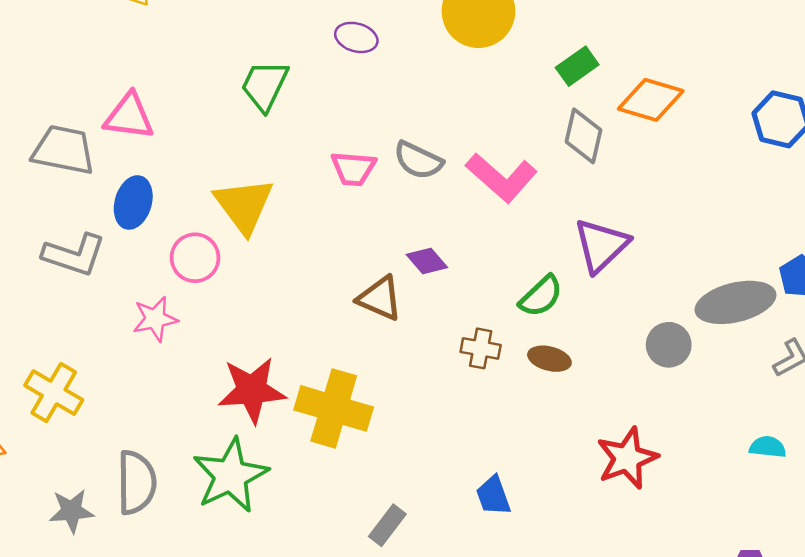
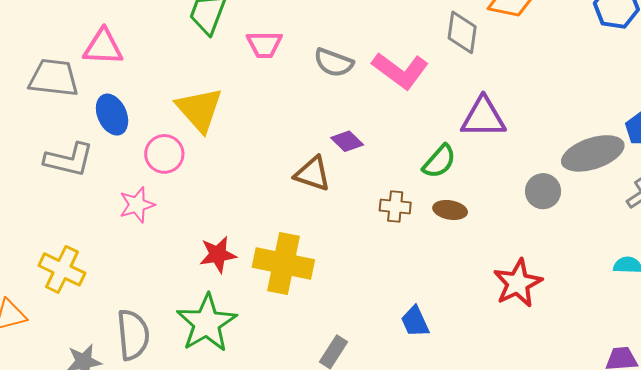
pink trapezoid: (353, 169) -> (264, 44), moved
blue ellipse: (133, 202) -> (112, 115), turned -36
purple triangle: (601, 245) -> (483, 117), turned 48
red star: (252, 390) -> (218, 255), size x0.7

